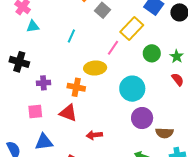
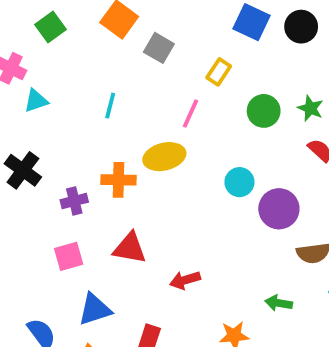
yellow rectangle: (132, 28) -> (219, 72), size x0.6
black cross: (19, 62) -> (23, 170), turned 30
orange cross: (76, 87) -> (119, 180), moved
cyan circle: (132, 89) -> (239, 182), size x0.6
purple circle: (142, 118) -> (279, 209), moved

